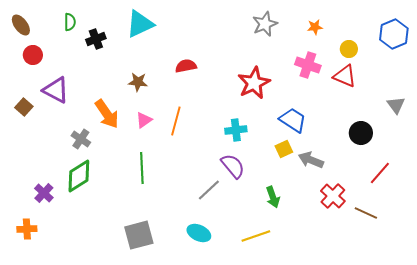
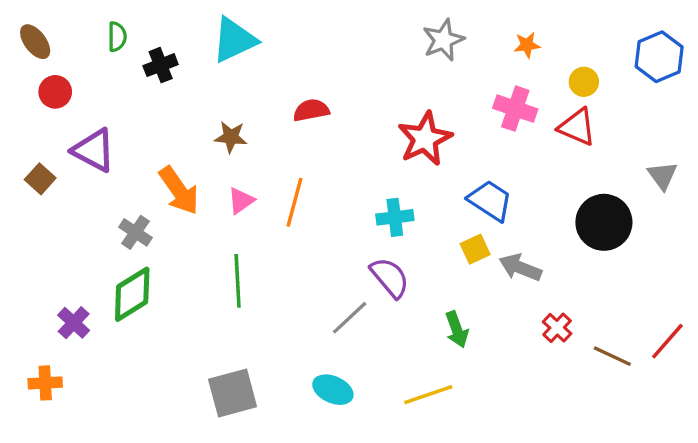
black circle: (361, 133) -> (604, 222), size x1.4
red line: (380, 173) -> (667, 341), moved
red cross: (333, 196) -> (557, 328), size x0.7

